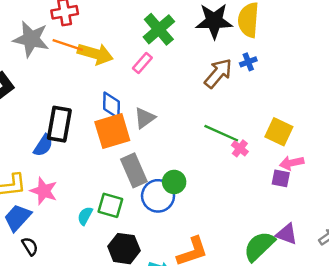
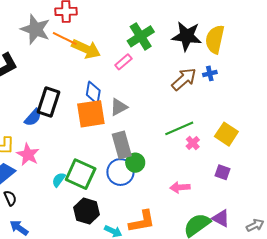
green line: (221, 133) -> (179, 128), turned -56
pink arrow: (292, 163) -> (180, 187), moved
gray rectangle: (134, 170) -> (122, 145), moved
green square: (110, 205) -> (81, 174), size x1.4

